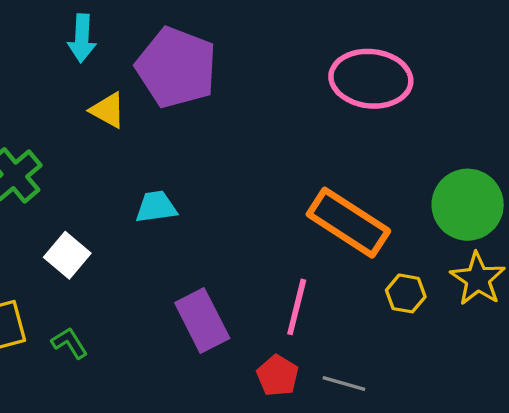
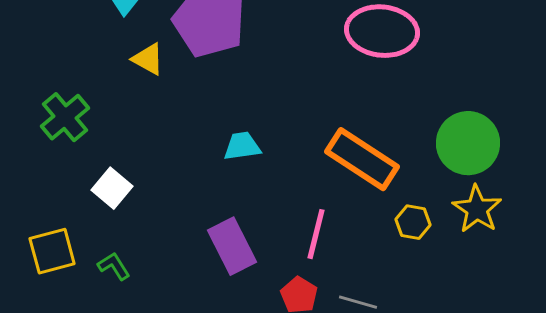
cyan trapezoid: (156, 207) -> (242, 146), moved

